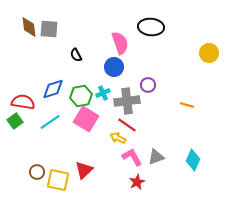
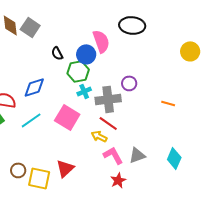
gray square: (49, 29) -> (30, 27), turned 30
blue circle: (114, 67) -> (86, 54), moved
green hexagon: (81, 96) -> (78, 71), moved

